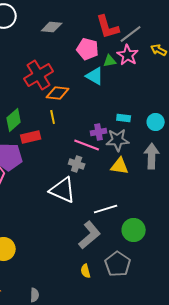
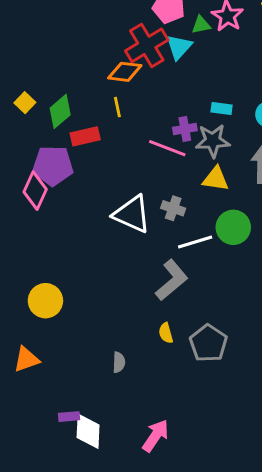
red cross: (39, 75) -> (147, 45), moved
cyan triangle: (95, 76) -> (179, 47), turned 42
gray cross: (77, 164) -> (173, 208), moved
green circle: (134, 230) -> (233, 227), moved
gray pentagon: (118, 264) -> (208, 343), moved
gray semicircle: (35, 295) -> (119, 362), moved

